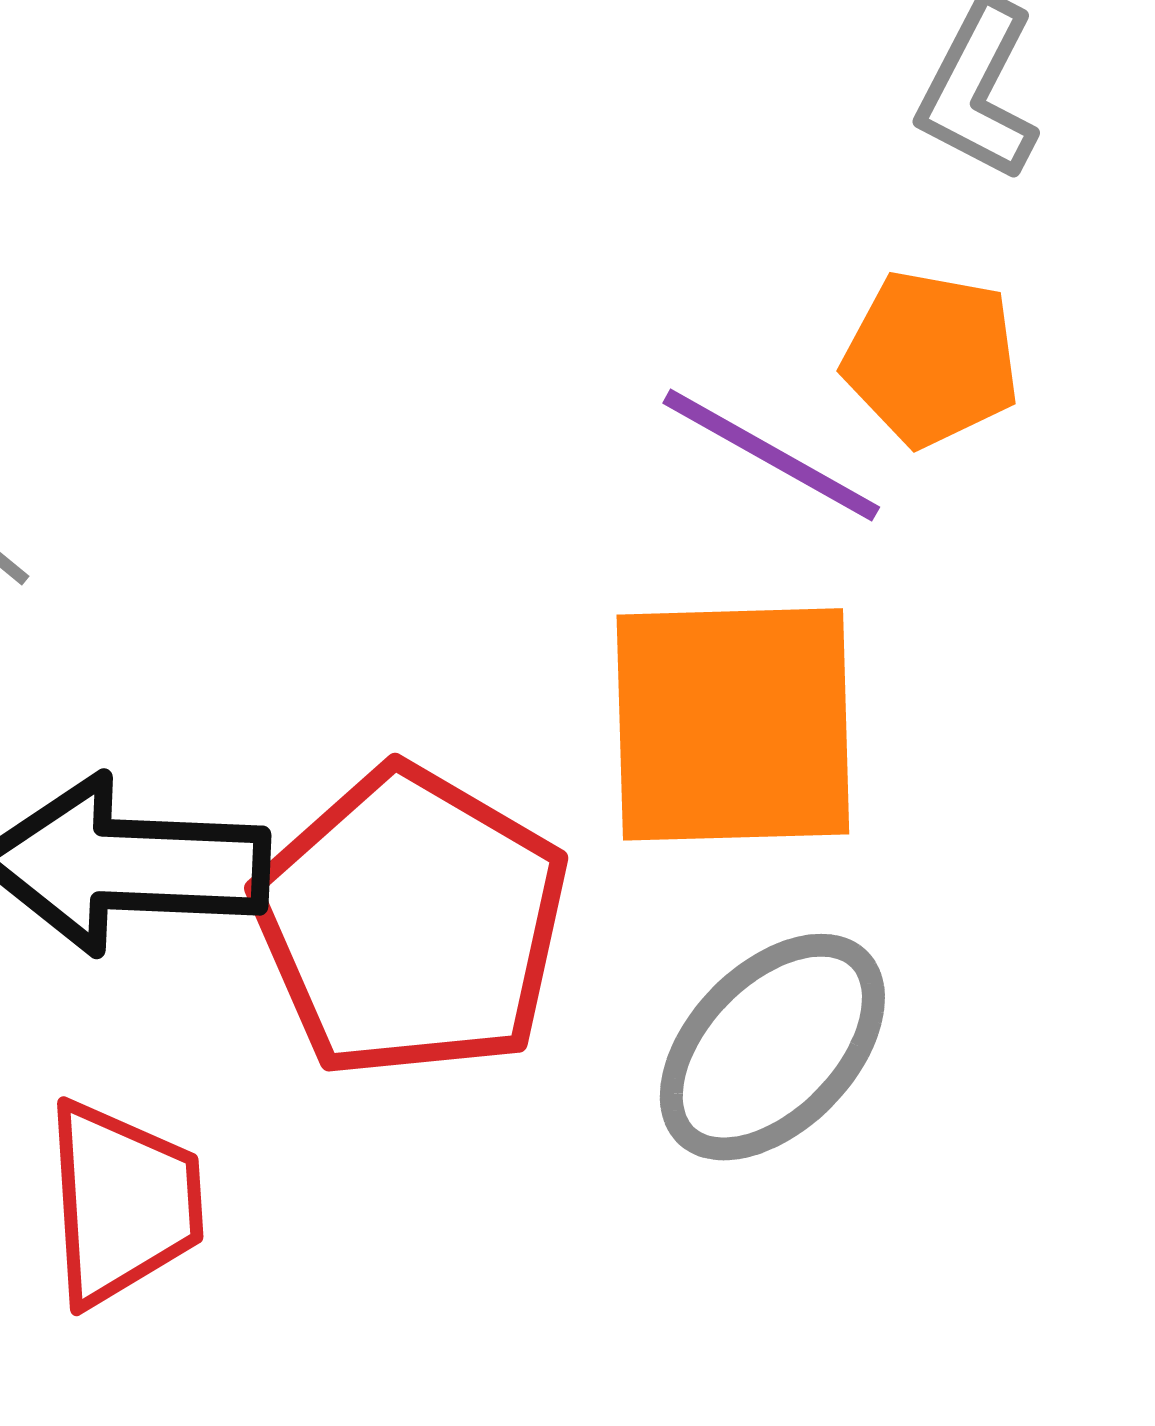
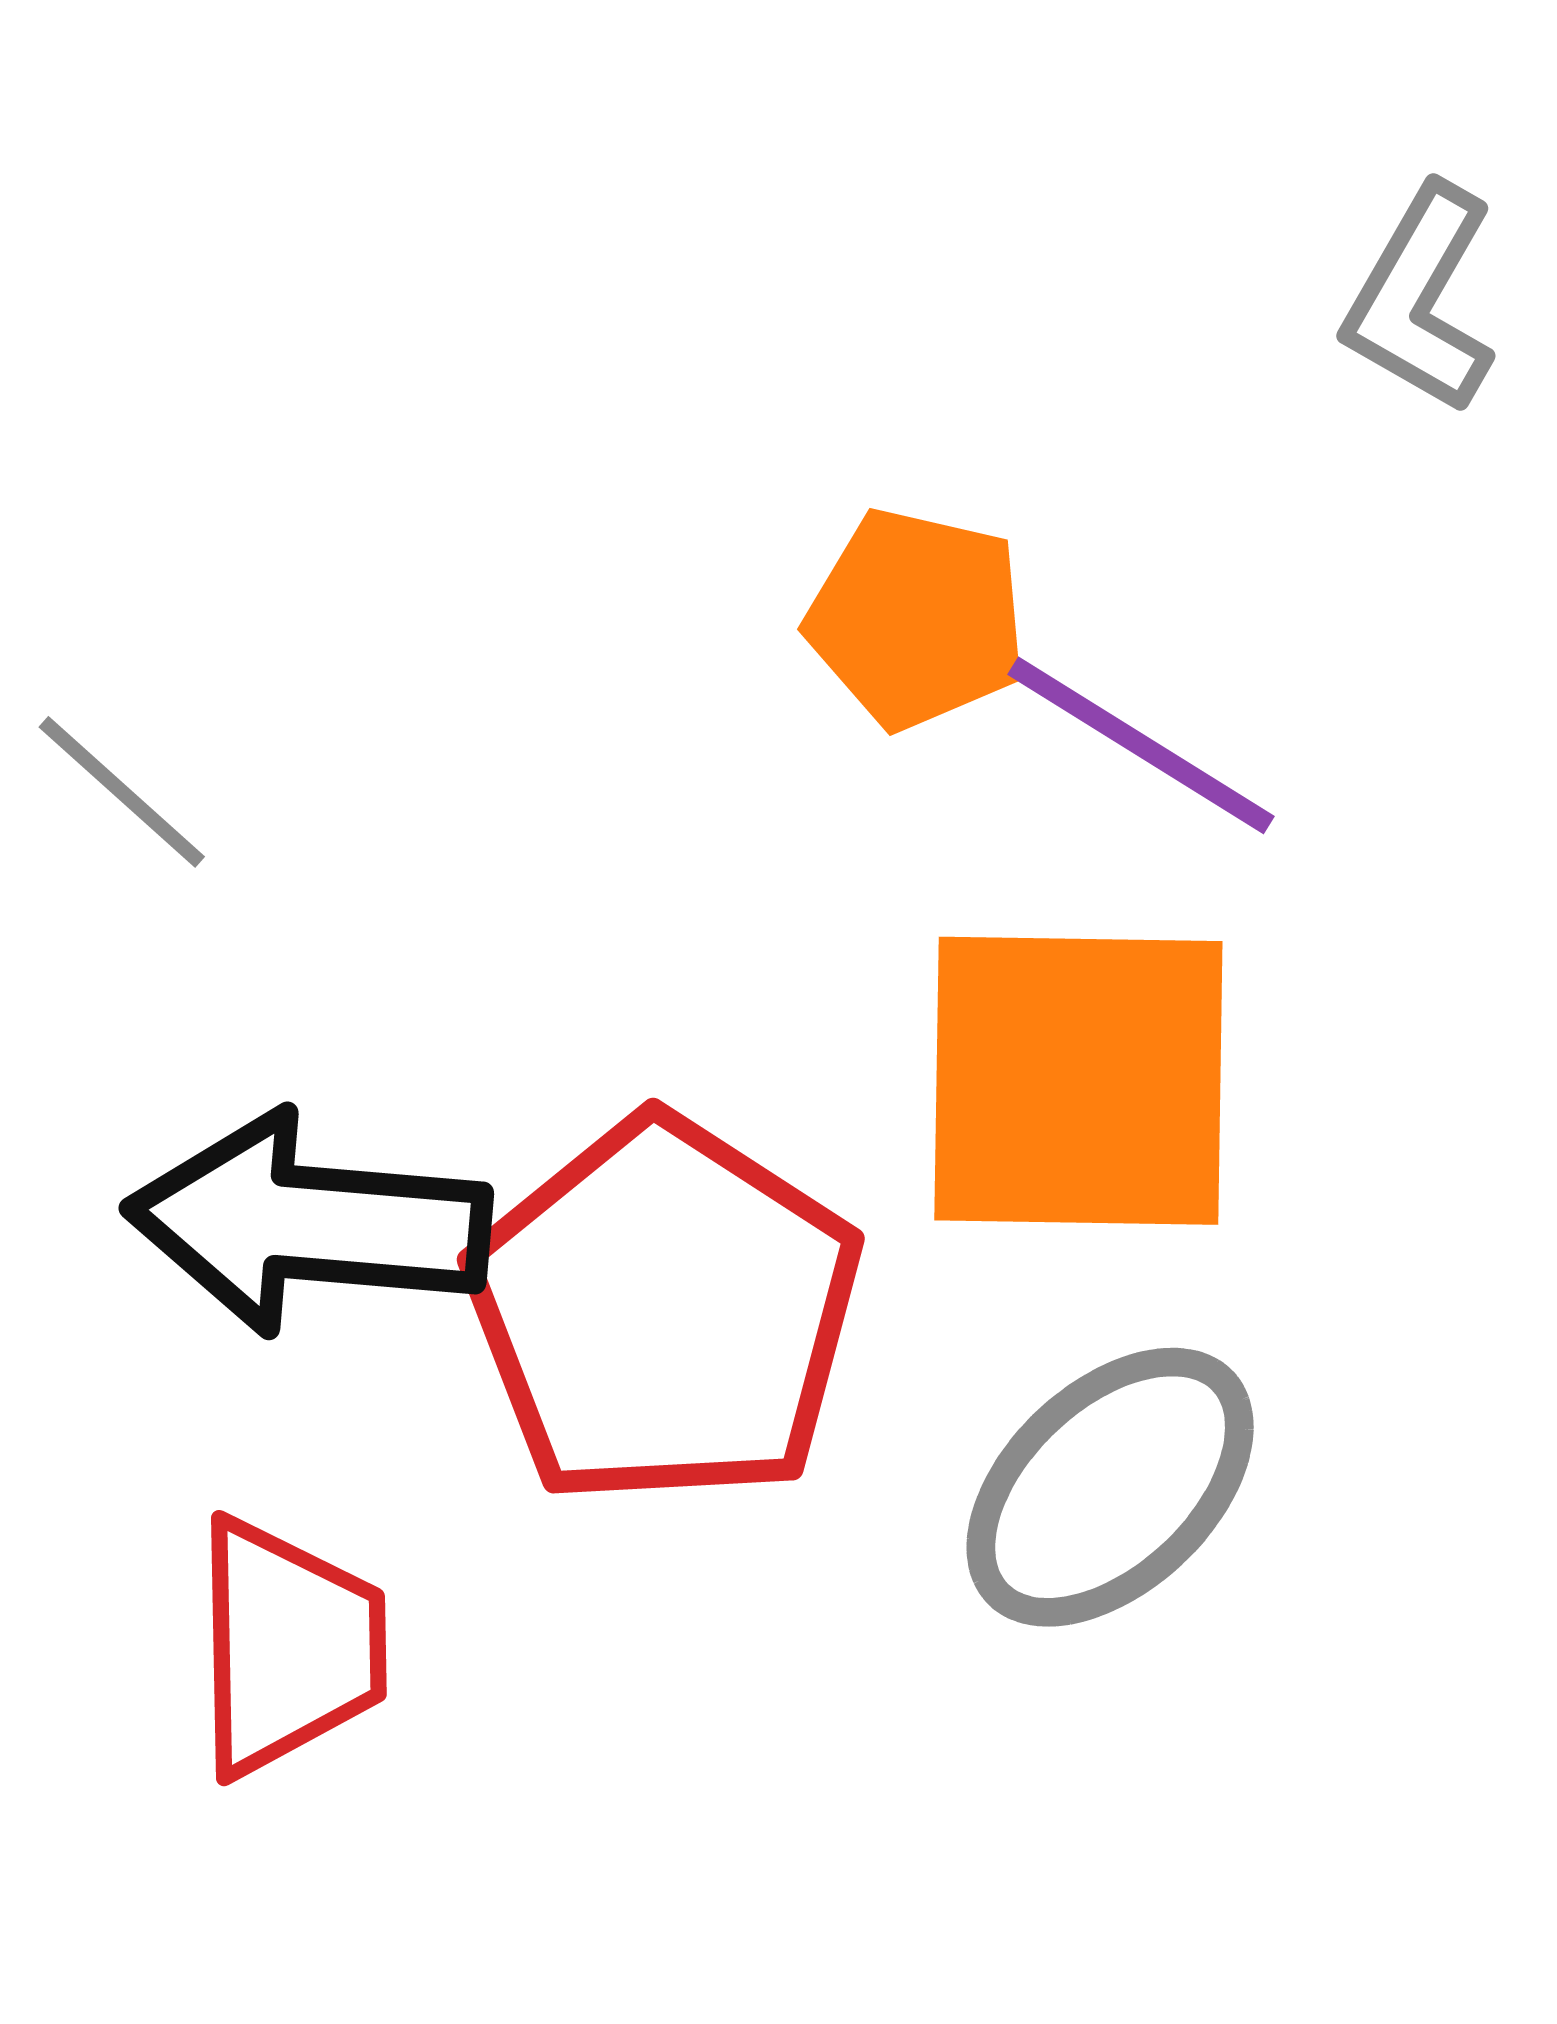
orange pentagon: (931, 358) -> (917, 619), moved

